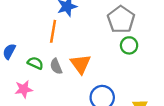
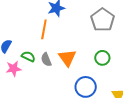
green circle: (129, 45) -> (102, 58), moved
pink star: (24, 89) -> (14, 69), moved

